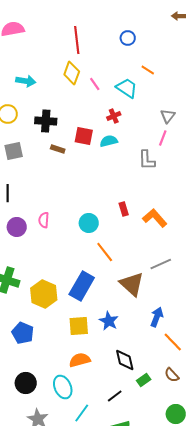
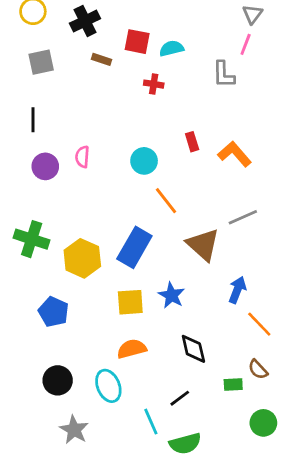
red cross: (114, 116) -> (154, 84), moved, turned 32
black cross: (46, 121) -> (85, 21), turned -30
green rectangle: (144, 380) -> (233, 385), moved, turned 32
cyan line: (82, 413) -> (151, 422), moved, turned -60

